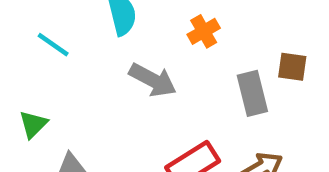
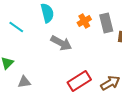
gray rectangle: (252, 93) -> (106, 23), moved

